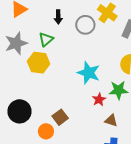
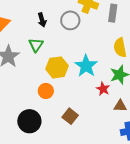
yellow hexagon: (39, 63) -> (57, 67), moved
cyan star: (89, 73) -> (86, 66), turned 30
orange circle: (46, 131) -> (46, 91), moved

